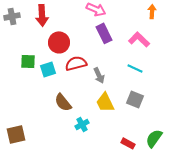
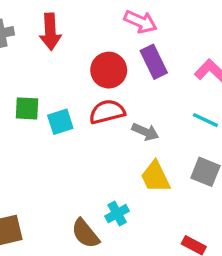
red circle: (59, 42) -> (109, 70), moved
gray arrow: (99, 75) -> (145, 132), turned -42
brown semicircle: (63, 102) -> (85, 234), moved

